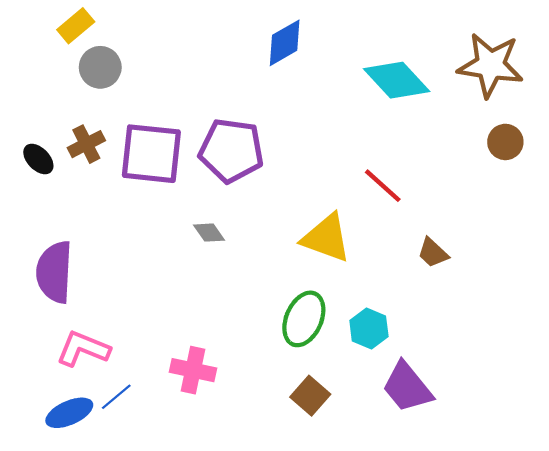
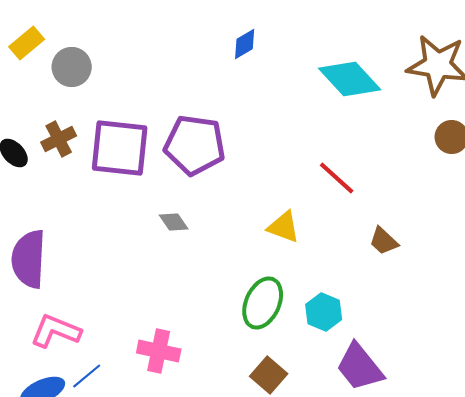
yellow rectangle: (76, 26) -> (27, 43), moved
blue diamond: (285, 43) -> (245, 44), size x0.7
yellow triangle: (326, 238) -> (284, 227), size x0.7

